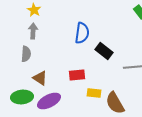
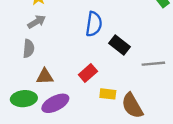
gray arrow: (33, 31) -> (37, 22), turned 56
red rectangle: (77, 75) -> (88, 73), turned -35
brown triangle: (40, 78) -> (45, 76), turned -35

